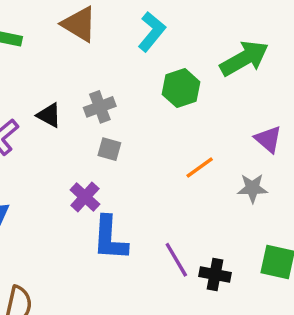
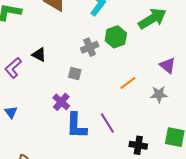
gray cross: (100, 107) -> (90, 47), moved
purple line: (176, 260) -> (107, 123), moved

